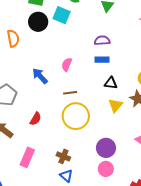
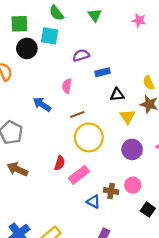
purple semicircle: (102, 40) -> (81, 55), moved
red semicircle: (36, 119) -> (60, 163), moved
purple circle: (106, 148) -> (132, 149), moved
brown cross: (63, 156) -> (111, 191), moved
pink rectangle: (27, 157) -> (79, 175), moved, turned 42

